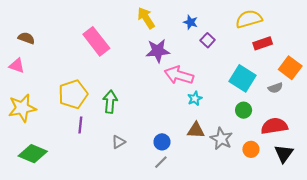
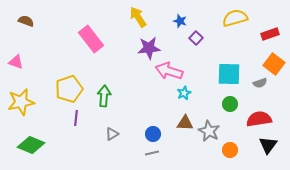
brown semicircle: (26, 38) -> (26, 21), moved
red rectangle: (263, 43) -> (270, 34), moved
cyan square: (242, 78) -> (229, 74), turned -30
orange circle: (251, 149) -> (230, 150), moved
gray line: (161, 162) -> (152, 153), turned 32

